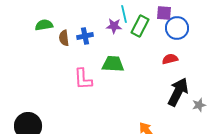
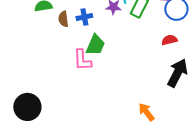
green trapezoid: (113, 64) -> (95, 45), moved, turned 110

